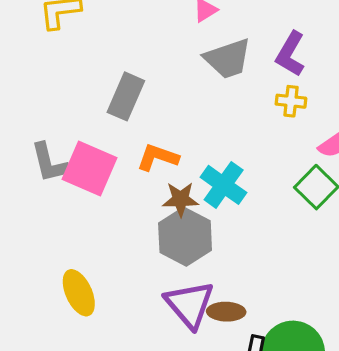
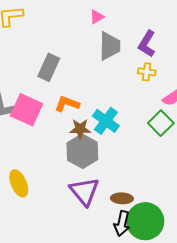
gray trapezoid: (228, 59) -> (110, 46), turned -72
brown ellipse: (226, 312) -> (122, 198), moved

